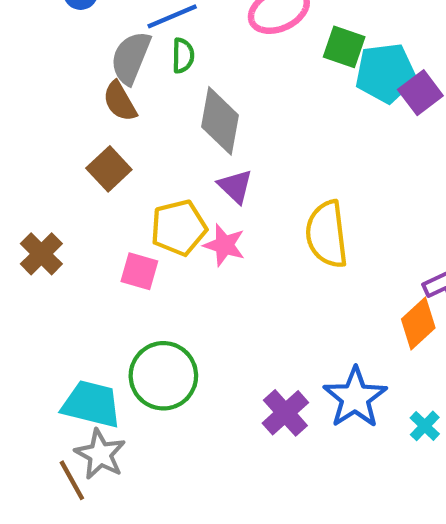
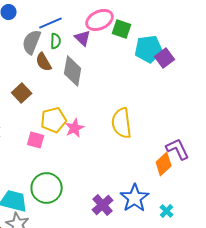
green square: (344, 47) -> (122, 29), moved
brown semicircle: (120, 101) -> (44, 62), moved
purple triangle: (235, 186) -> (83, 38), moved
pink star: (224, 245) -> (75, 128), turned 30

